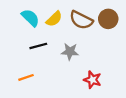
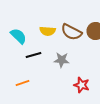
cyan semicircle: (30, 18) -> (19, 36), moved
yellow semicircle: (54, 19) -> (48, 31), turned 49

